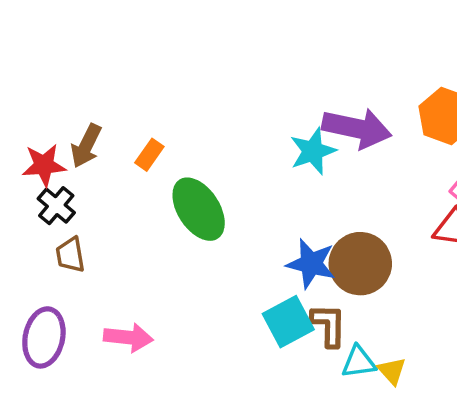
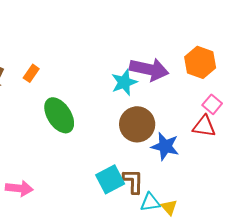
orange rectangle: (149, 155) -> (31, 73), moved
blue star: (311, 264) -> (165, 146), moved
brown circle: (360, 264) -> (137, 124), moved

